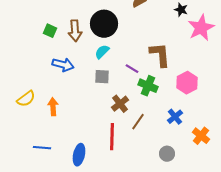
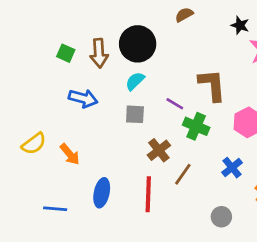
orange arrow: (53, 107) -> (70, 154), turned 144
blue ellipse: (79, 155) -> (102, 193), moved

